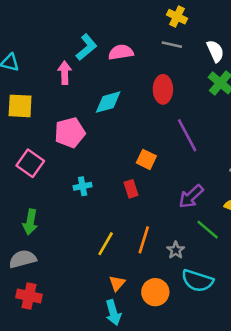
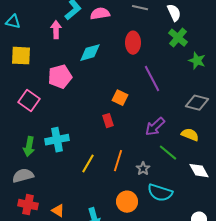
cyan cross: (83, 186) -> (57, 140), moved, size x1.6
orange triangle: (117, 283) -> (58, 211), moved, turned -40

